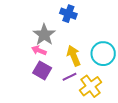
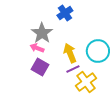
blue cross: (68, 14) -> (65, 13), turned 35
purple line: (69, 77) -> (73, 69), moved

